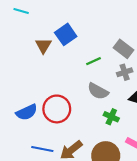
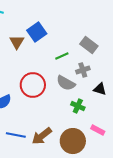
gray cross: (125, 72) -> (83, 70), moved
red circle: (57, 109) -> (33, 85), moved

